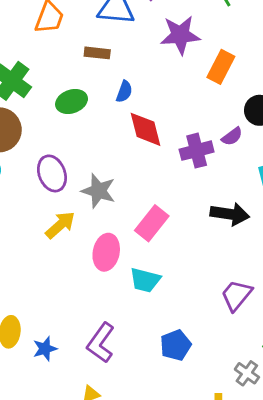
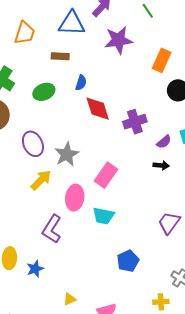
orange rectangle: (221, 67) -> (162, 60), moved
purple semicircle: (232, 136) -> (164, 142), moved
gray star: (98, 191) -> (67, 154), turned 30
black arrow: (230, 214) -> (161, 165), size x0.6
purple L-shape: (101, 343) -> (52, 229), moved

